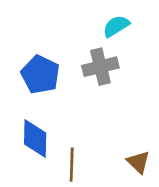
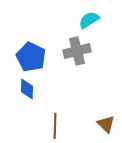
blue diamond: (35, 139) -> (27, 89), moved, size x0.7

